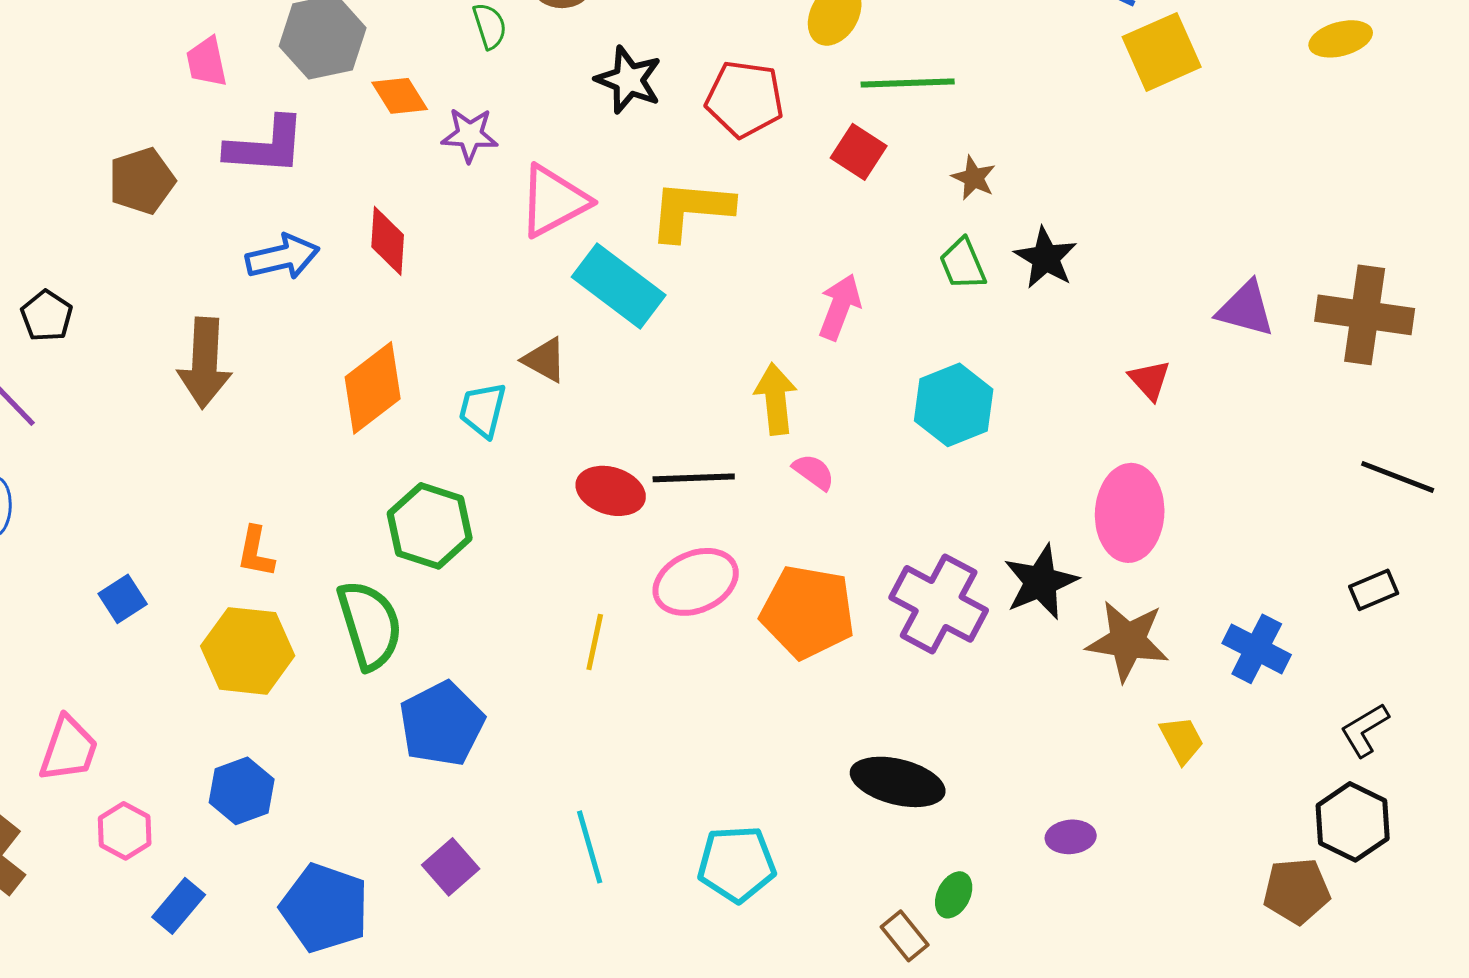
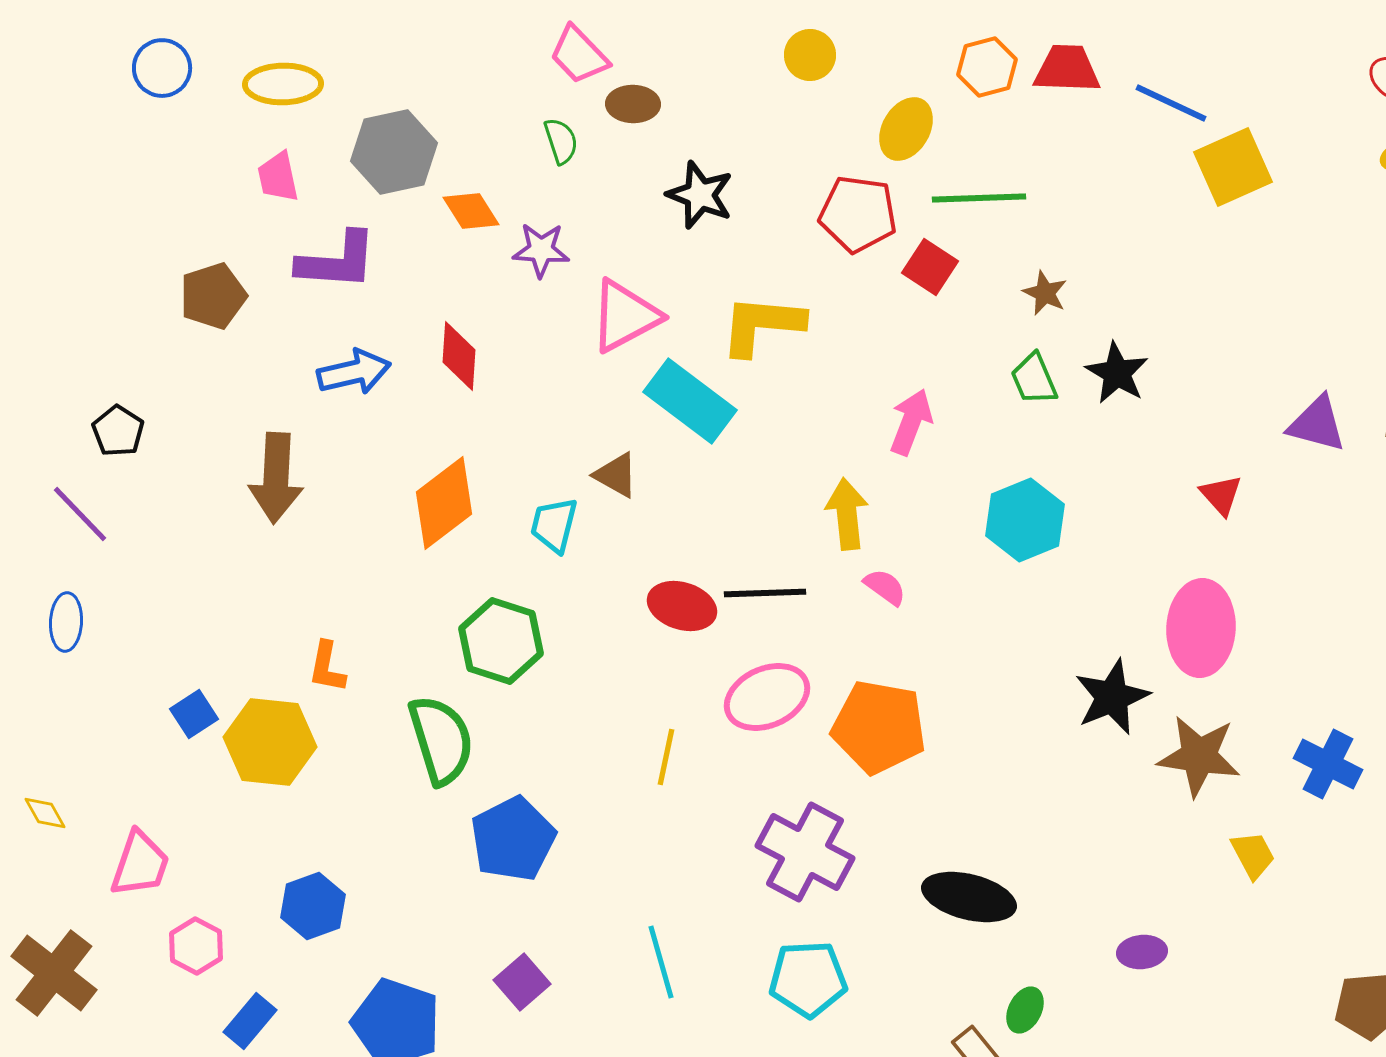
red pentagon: (745, 99) -> (858, 214), moved
purple cross: (939, 604) -> (805, 852), moved
yellow hexagon: (248, 651) -> (270, 742), moved

